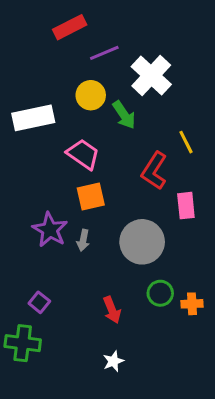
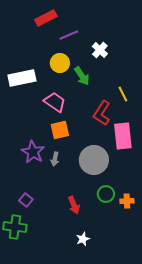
white cross: (151, 76) -> (100, 50), size x0.6
pink rectangle: (186, 206) -> (123, 136), size x1.5
white star: (113, 361) -> (83, 239), moved

